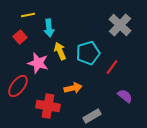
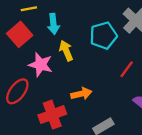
red square: (20, 37) -> (20, 34), size x1.5
cyan pentagon: (88, 53) -> (103, 36), moved
red cross: (48, 106) -> (52, 115), turned -30

